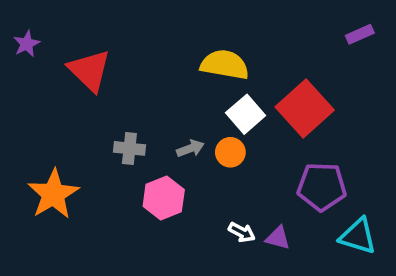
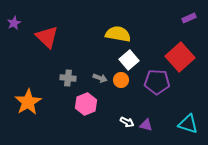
red square: (305, 108) -> (180, 57), moved
gray arrow: (190, 148) -> (100, 78), turned 40
purple pentagon: (322, 187) -> (157, 82), moved

